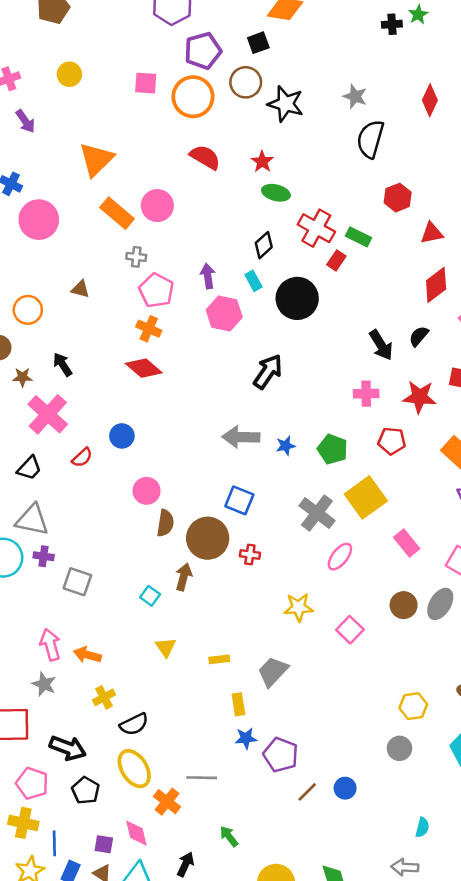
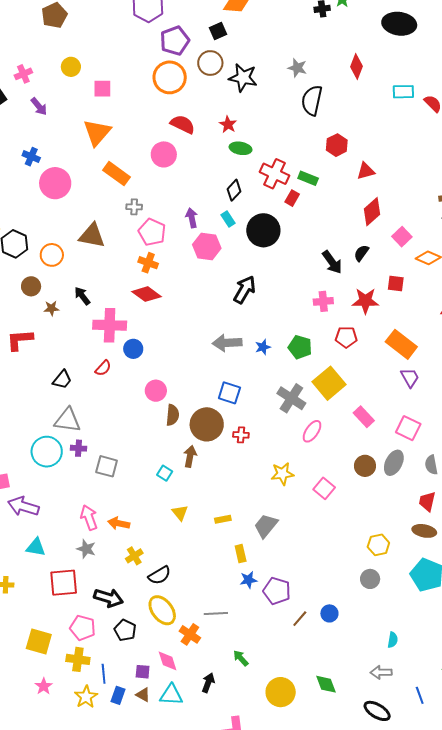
pink square: (146, 83) -> (102, 89), moved
pink circle: (157, 206) -> (164, 154), moved
brown triangle: (80, 289) -> (92, 236), size x1.8
pink cross: (48, 414) -> (110, 325), moved, turned -36

